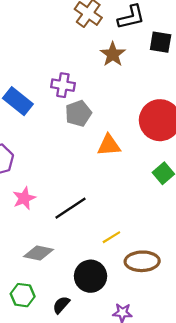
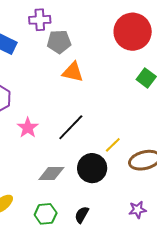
gray pentagon: (78, 113) -> (59, 42), turned 30
orange triangle: (109, 145) -> (73, 72), moved, turned 30
black circle: (91, 276) -> (92, 168), moved

